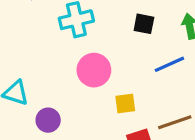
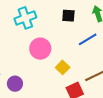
yellow square: (125, 103) -> (63, 67), turned -32

